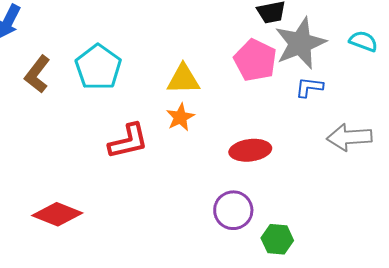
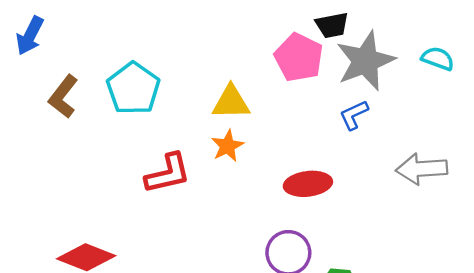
pink pentagon: (255, 60) -> (299, 57), moved
blue L-shape: (309, 87) -> (354, 115), moved, turned -32

